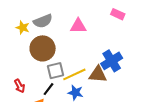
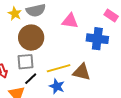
blue cross: (112, 61) -> (97, 39), moved, turned 30
gray square: (55, 71) -> (25, 62), moved

